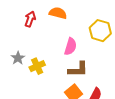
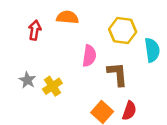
brown L-shape: (78, 69) -> (117, 74), moved, turned -85

